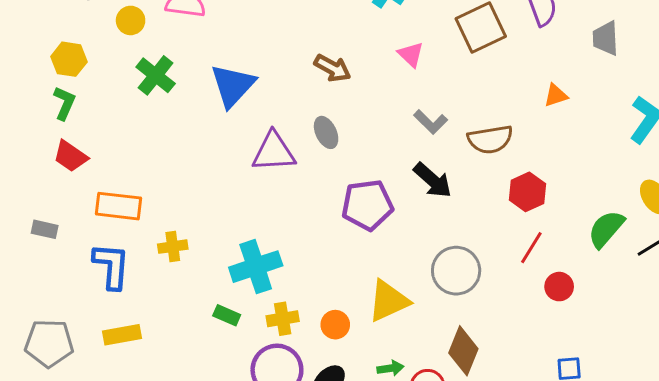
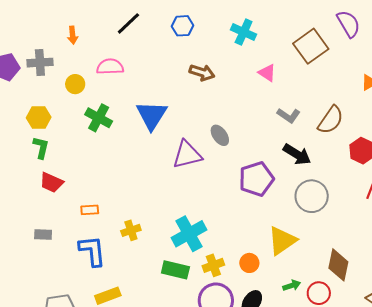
brown arrow: (332, 68) -> (202, 73), moved
brown semicircle: (490, 139) -> (331, 120), turned -36
orange rectangle: (119, 206) -> (90, 210), size x0.6
gray circle: (456, 271) -> (312, 196), moved
green rectangle: (227, 315) -> (175, 270), size x1.5

